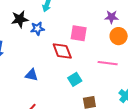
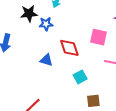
pink square: (79, 33) -> (98, 37), moved
blue triangle: (32, 75) -> (46, 60), moved

